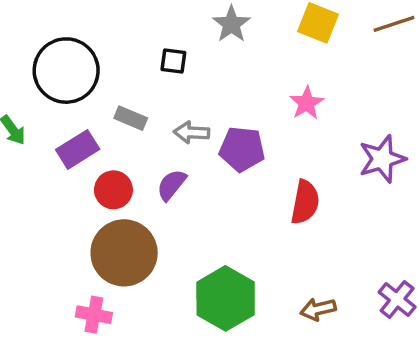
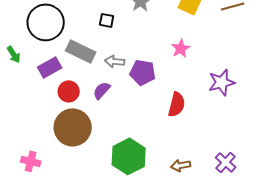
gray rectangle: (131, 118) -> (81, 51), size x1.6
pink cross: (94, 315) -> (31, 161), moved

